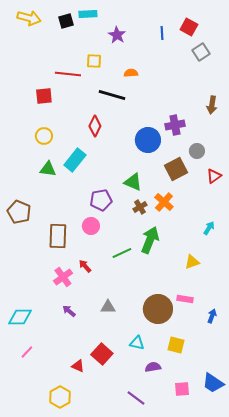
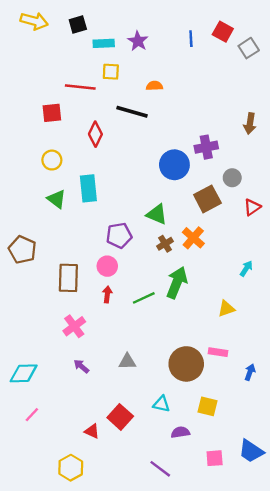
cyan rectangle: (88, 14) -> (104, 43), moved
gray square: (201, 52) -> (249, 48), moved
red diamond: (95, 126) -> (95, 134), moved
cyan rectangle: (75, 160) -> (88, 188), turned -45
green triangle: (48, 169) -> (57, 199), turned 30
red arrow: (85, 266) -> (107, 294), moved, turned 48

